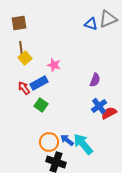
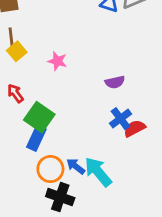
purple semicircle: (95, 80) -> (115, 82), turned 56
blue rectangle: (39, 83) -> (36, 138), moved, turned -36
green square: (41, 105) -> (39, 117), size x1.5

